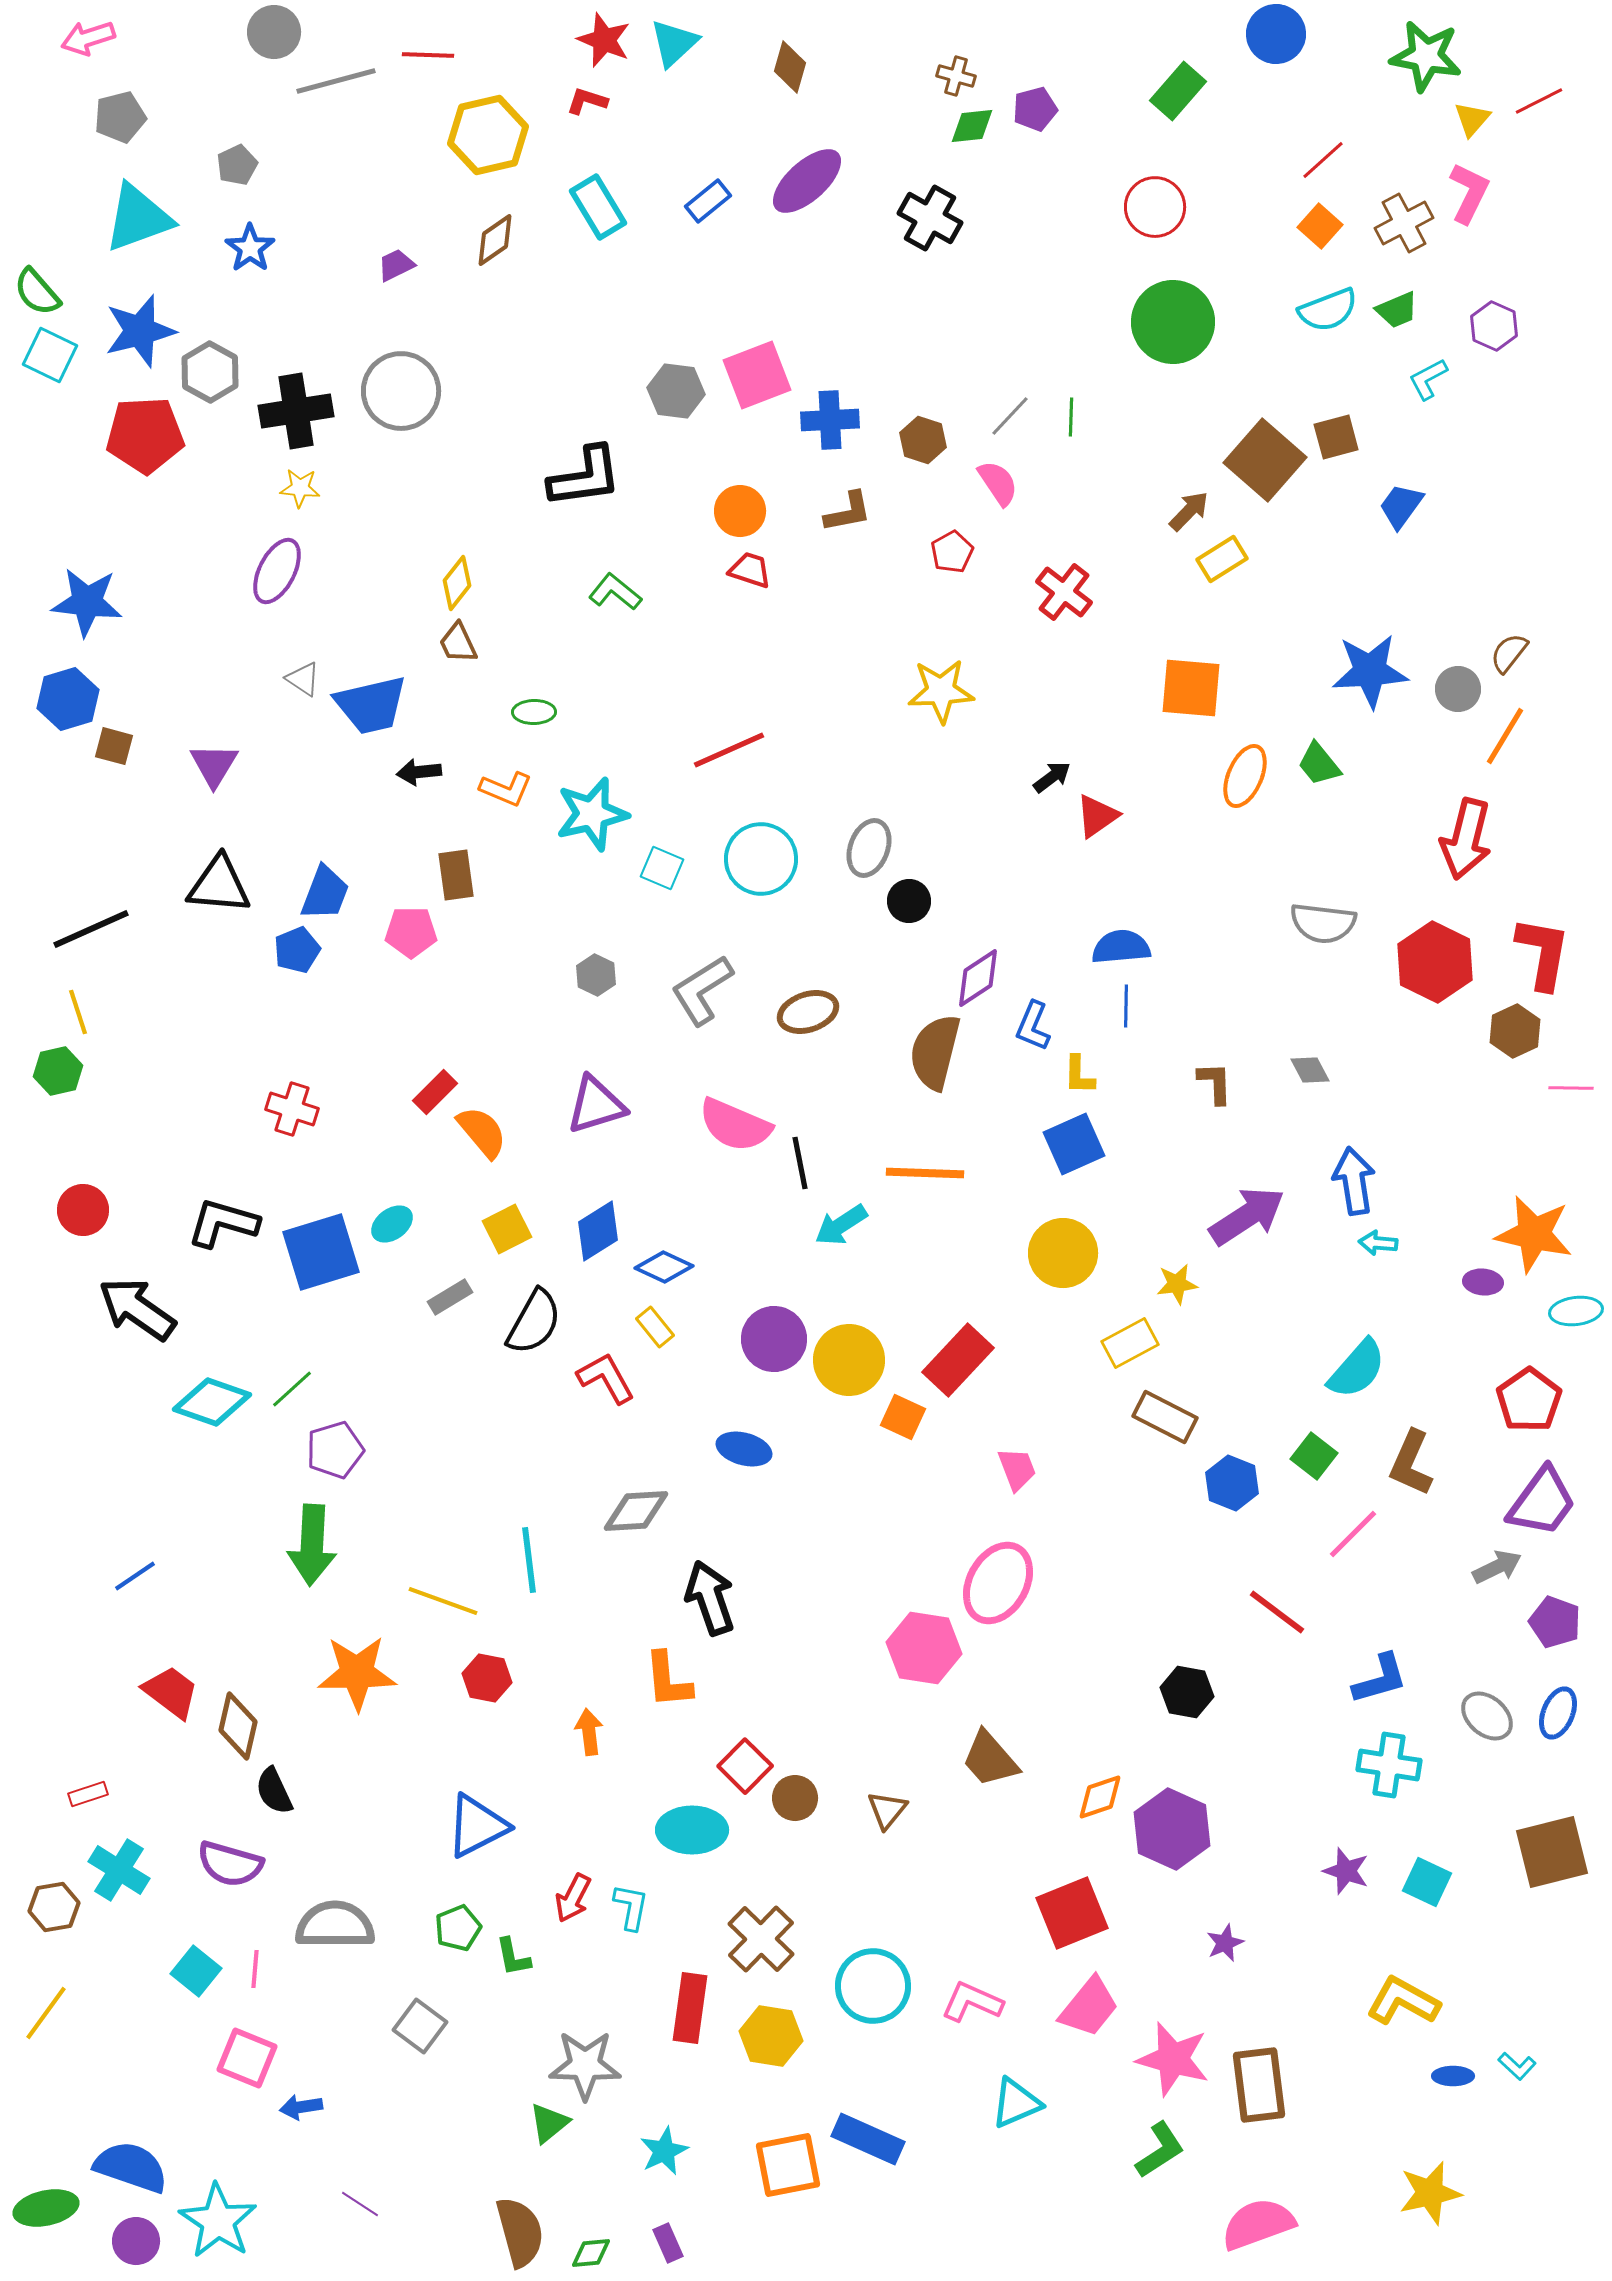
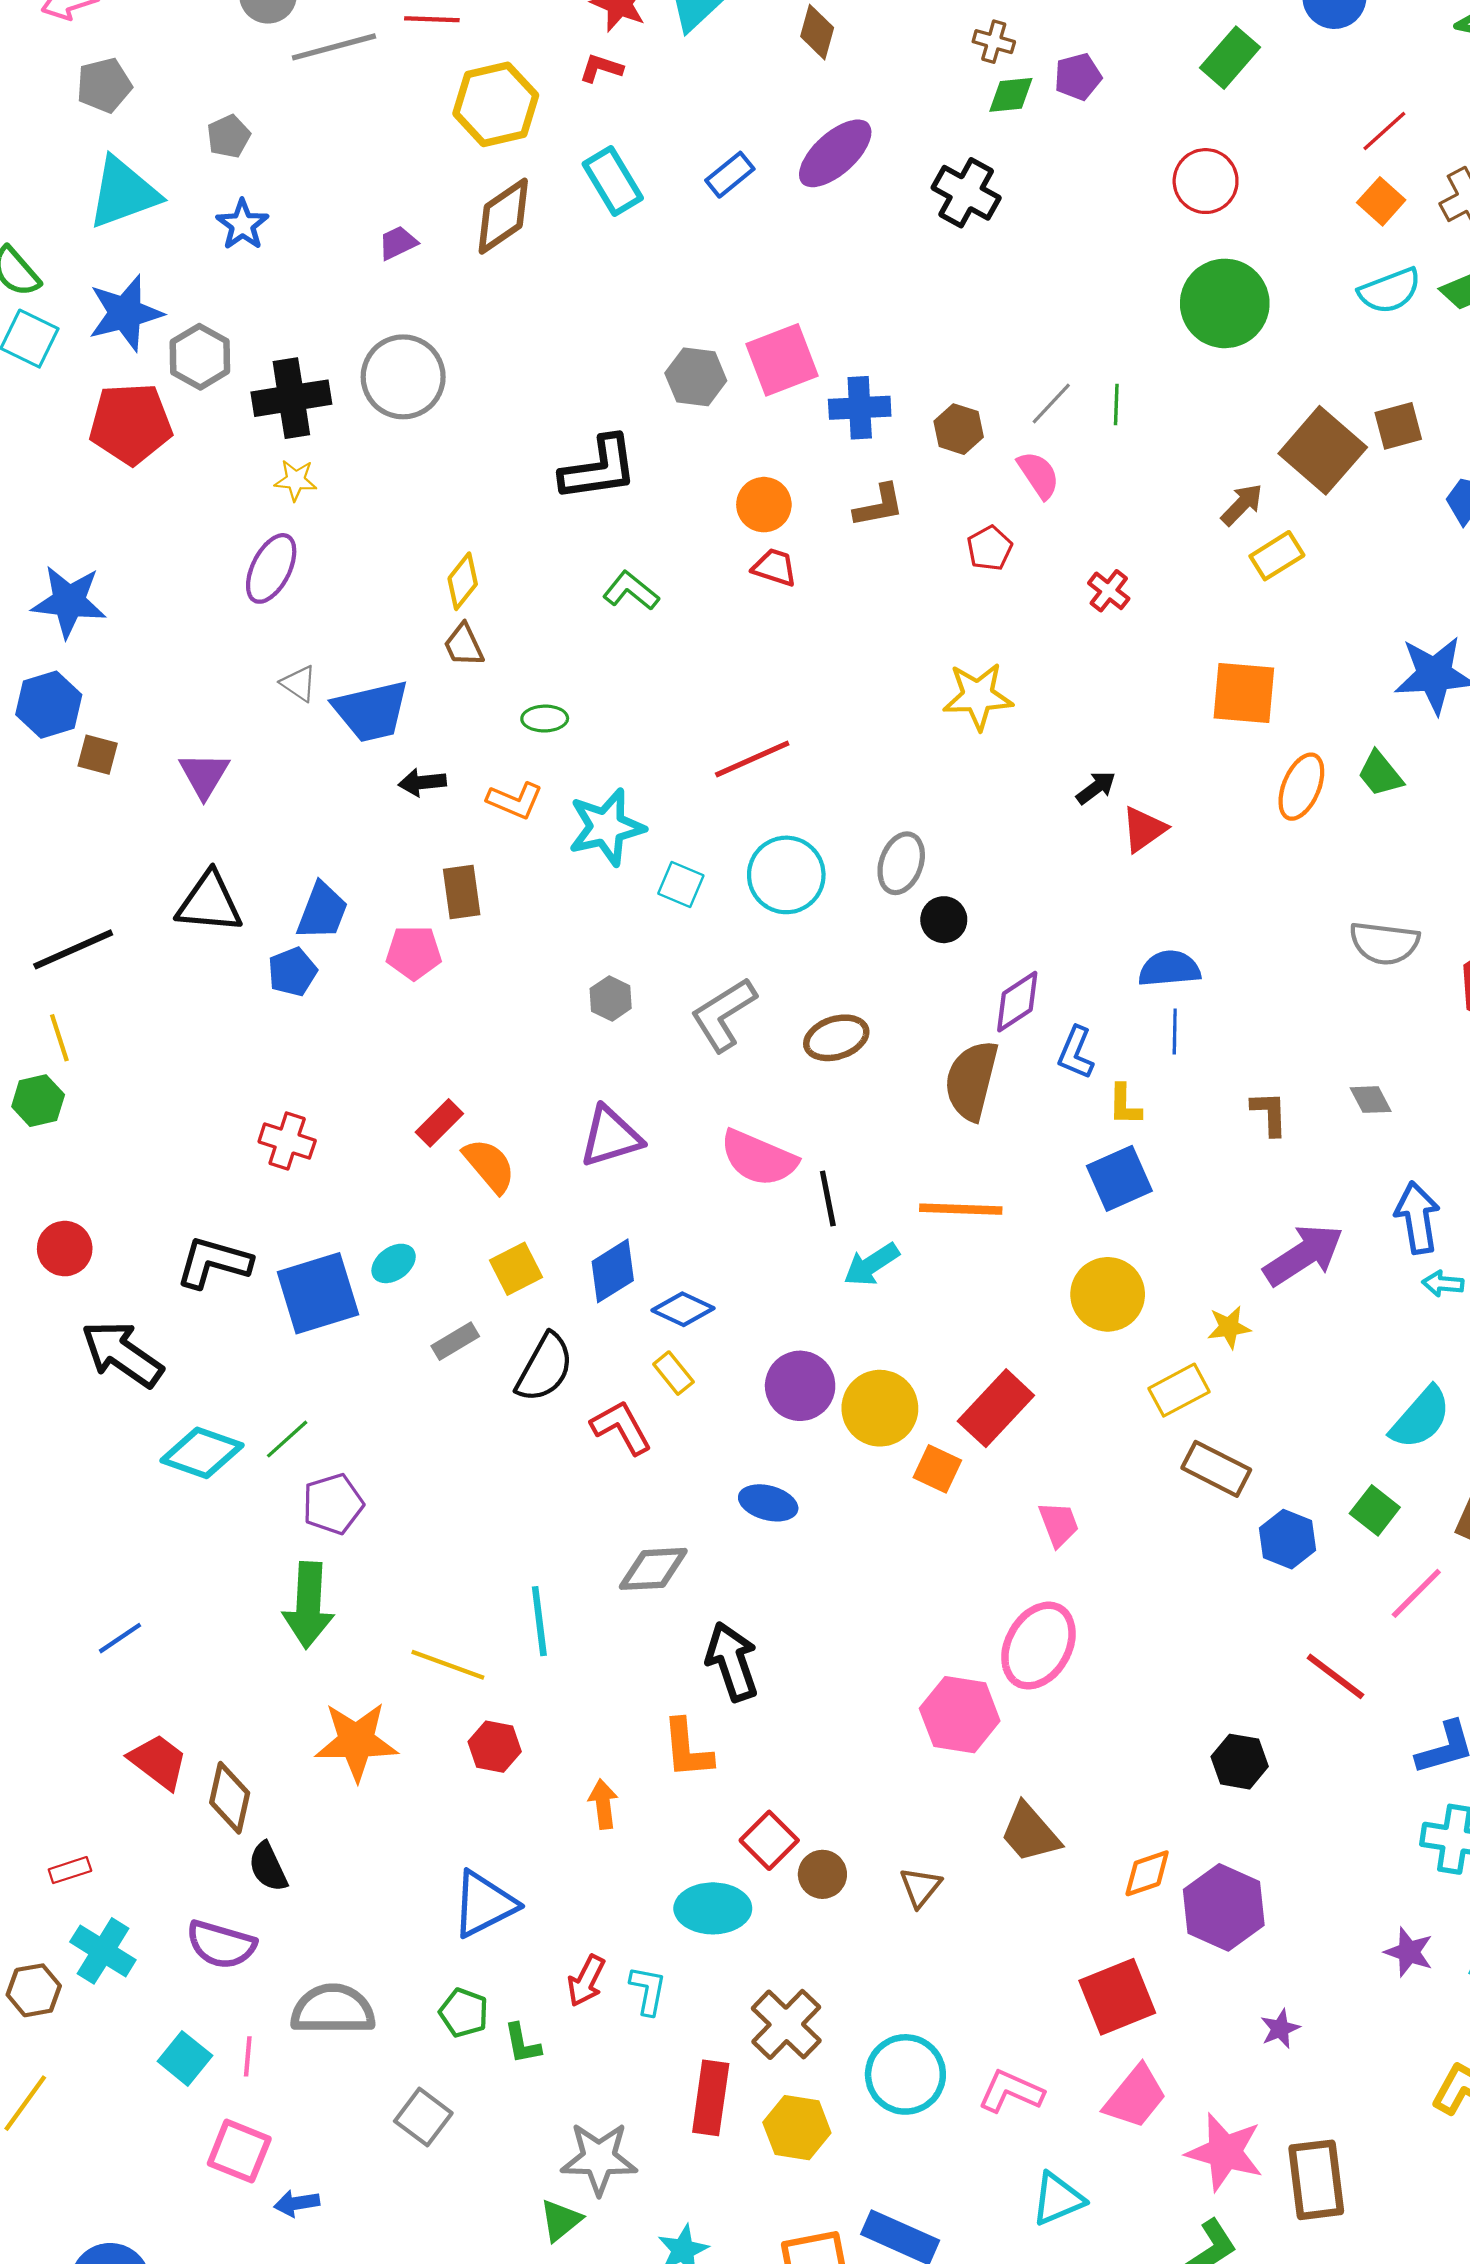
brown diamond: (495, 240) -> (503, 216), size x1.4
red cross: (1064, 592) -> (1109, 591), size x0.7
green pentagon: (458, 1928) -> (464, 2013), turned -30

